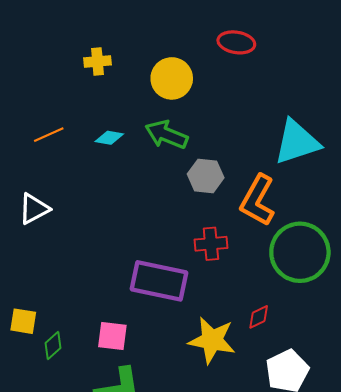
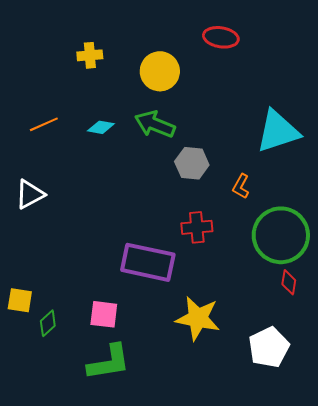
orange L-shape: (258, 200) -> (241, 186), size x0.5
red diamond: (259, 317) -> (289, 282), moved, turned -55

